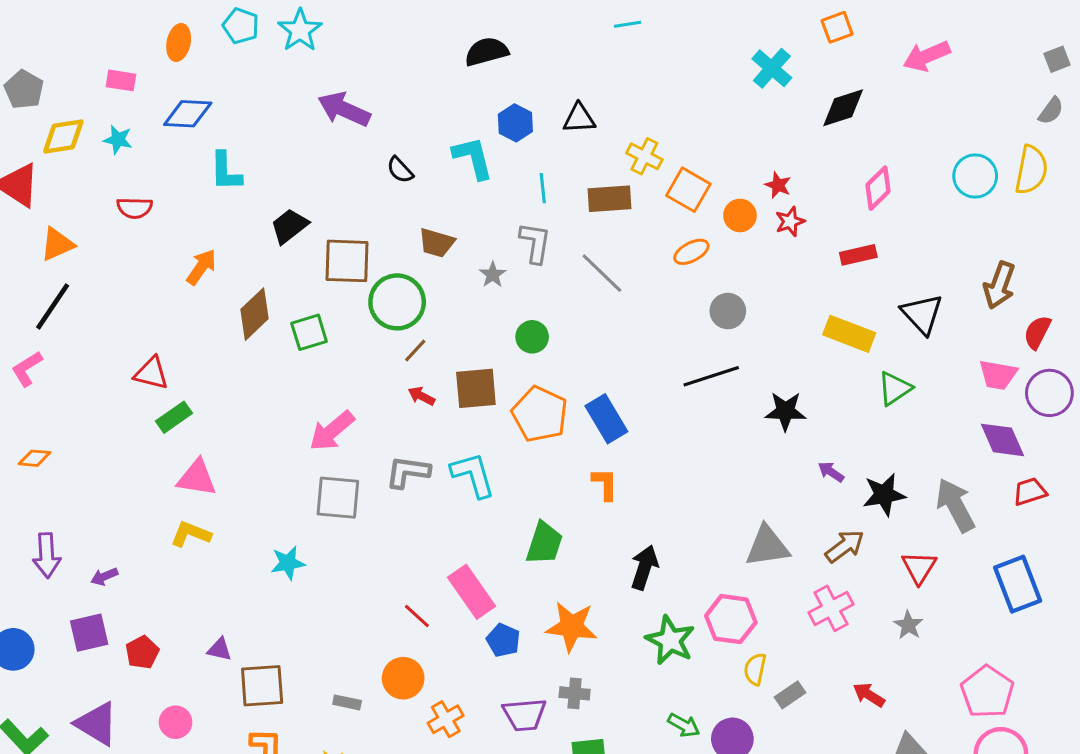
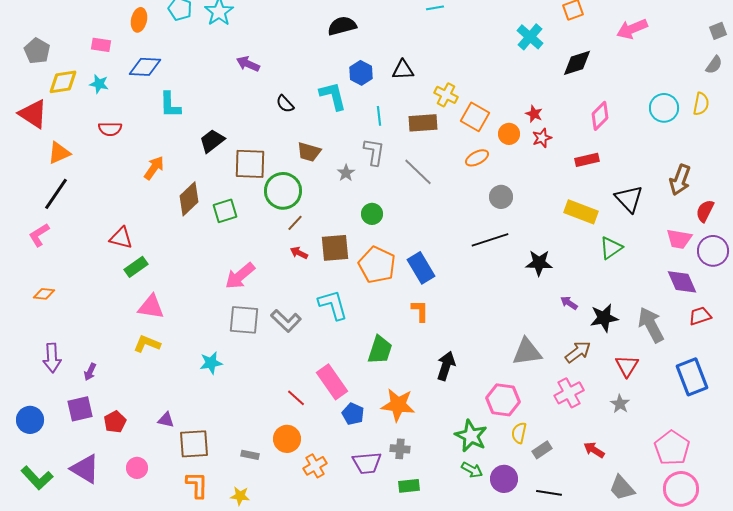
purple arrow: (344, 109) -> (248, 64), size x0.7
yellow semicircle: (1031, 170) -> (701, 104), size x0.7
gray L-shape: (408, 472) -> (286, 321), moved, turned -144
purple arrow: (104, 577) -> (90, 372), turned -42
green star: (670, 640) -> (471, 436), moved

